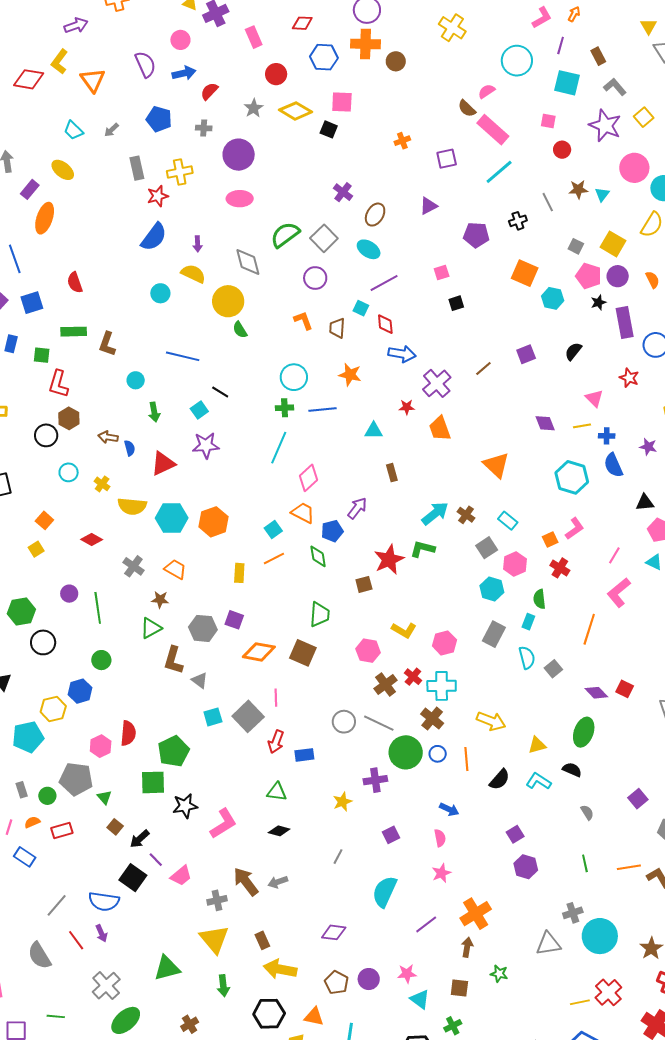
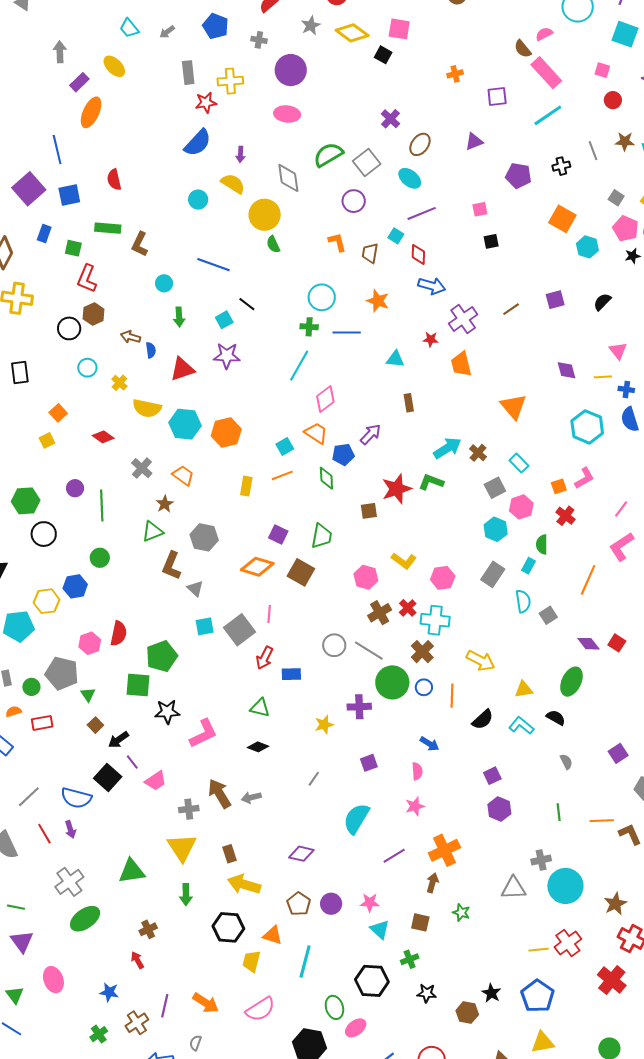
brown star: (160, 600) -> (165, 504), turned 30
purple square: (234, 620) -> (278, 535), moved

